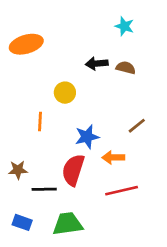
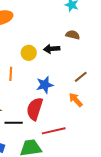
black arrow: (97, 64) -> (52, 49), moved
orange arrow: (113, 157) -> (76, 100), moved, turned 49
red line: (122, 191) -> (54, 131), moved

